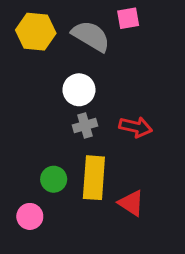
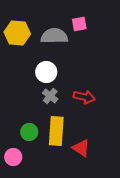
gray semicircle: (91, 36) -> (54, 36), turned -32
gray cross: (85, 126) -> (50, 96), turned -35

